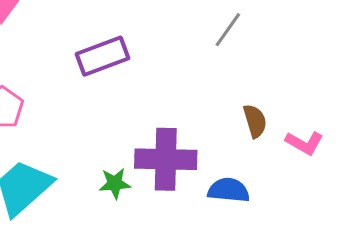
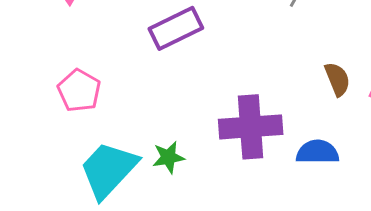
green star: (115, 183) -> (168, 157), moved

